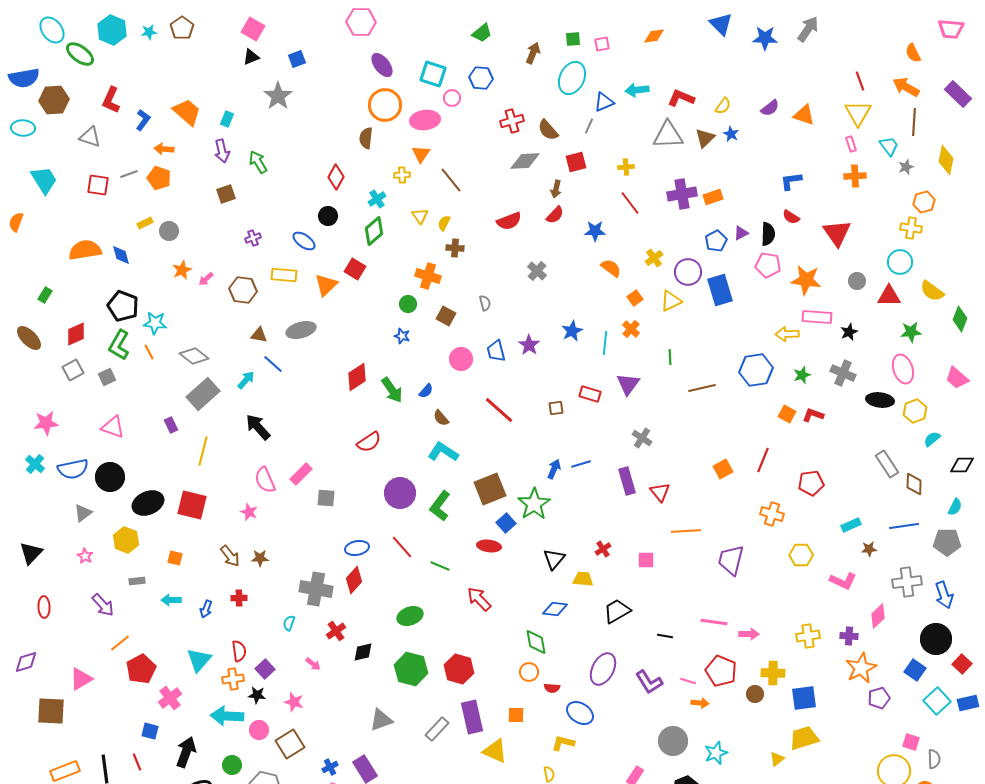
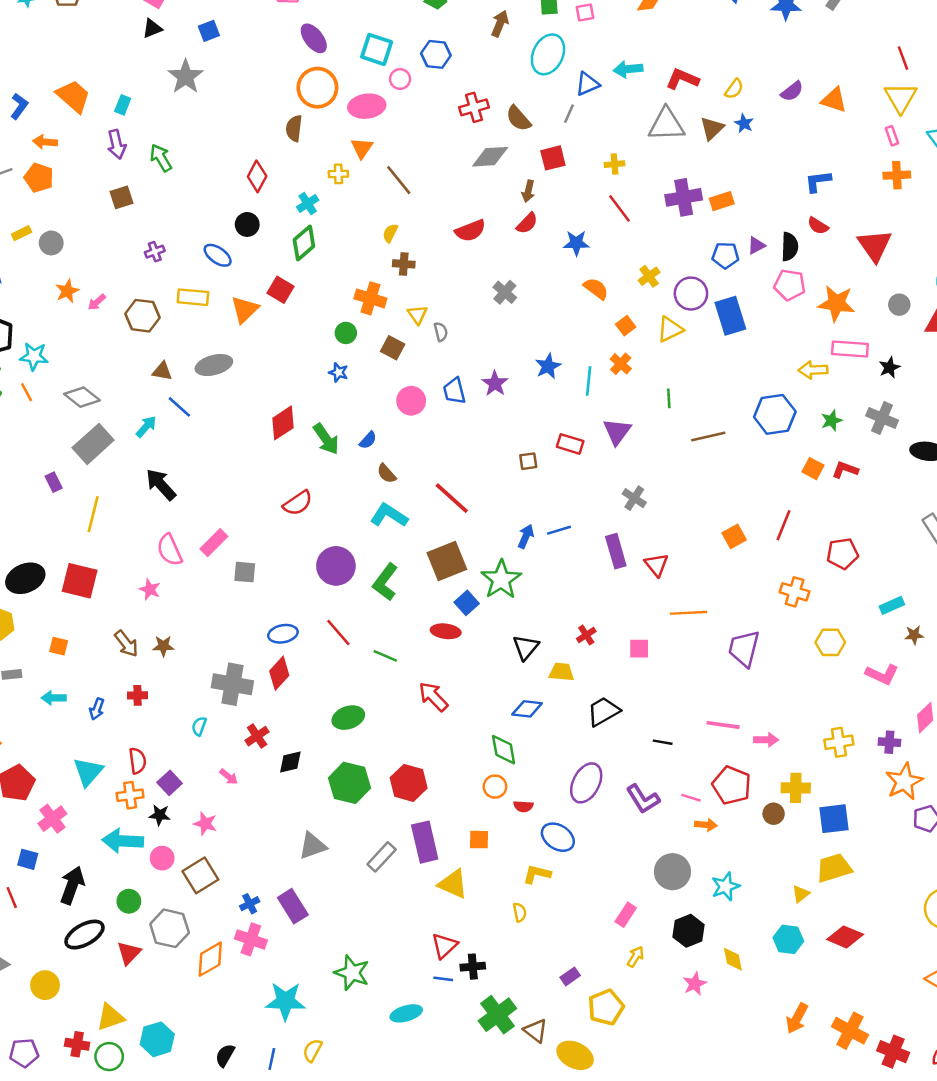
yellow triangle: (420, 216) -> (417, 314), moved
blue pentagon: (716, 241) -> (725, 255), turned 30
red line: (499, 410) -> (452, 498), moved

